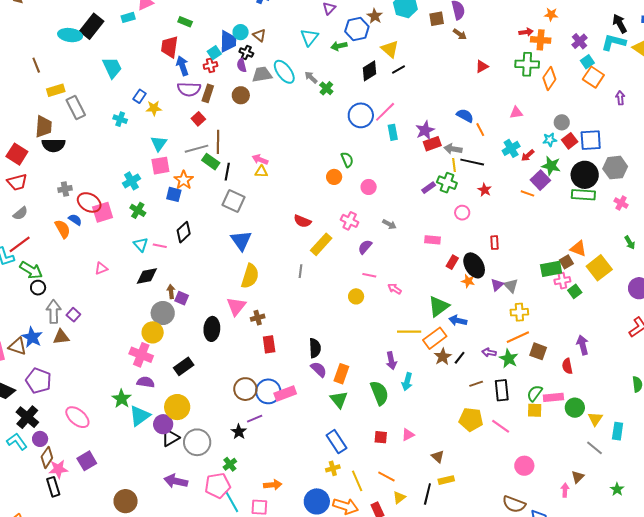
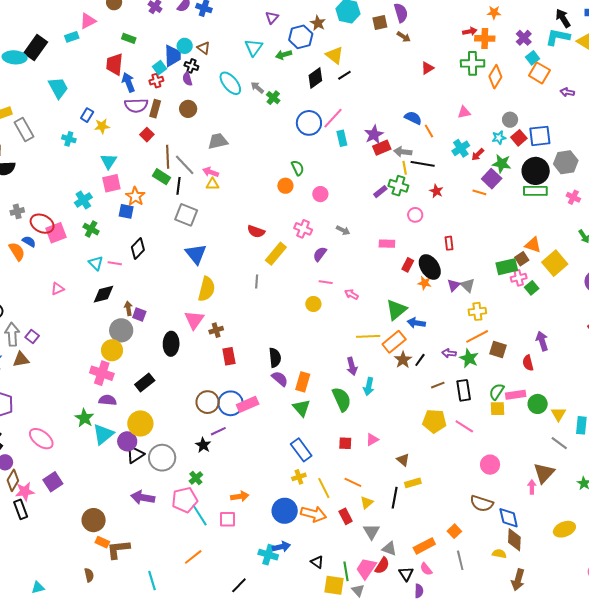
gray trapezoid: (262, 74) -> (218, 141), moved
purple arrow: (620, 98) -> (567, 92), turned -72
gray line: (197, 149) -> (185, 165), moved, turned 65
brown triangle: (578, 477) -> (544, 473), size x1.6

